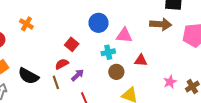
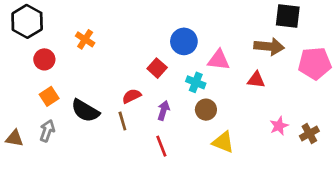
red square: (72, 44) -> (157, 68), moved
cyan cross: (108, 52) -> (196, 82), turned 32
red triangle: (141, 60) -> (256, 80), moved
purple arrow: (77, 75) -> (163, 110), moved, turned -32

